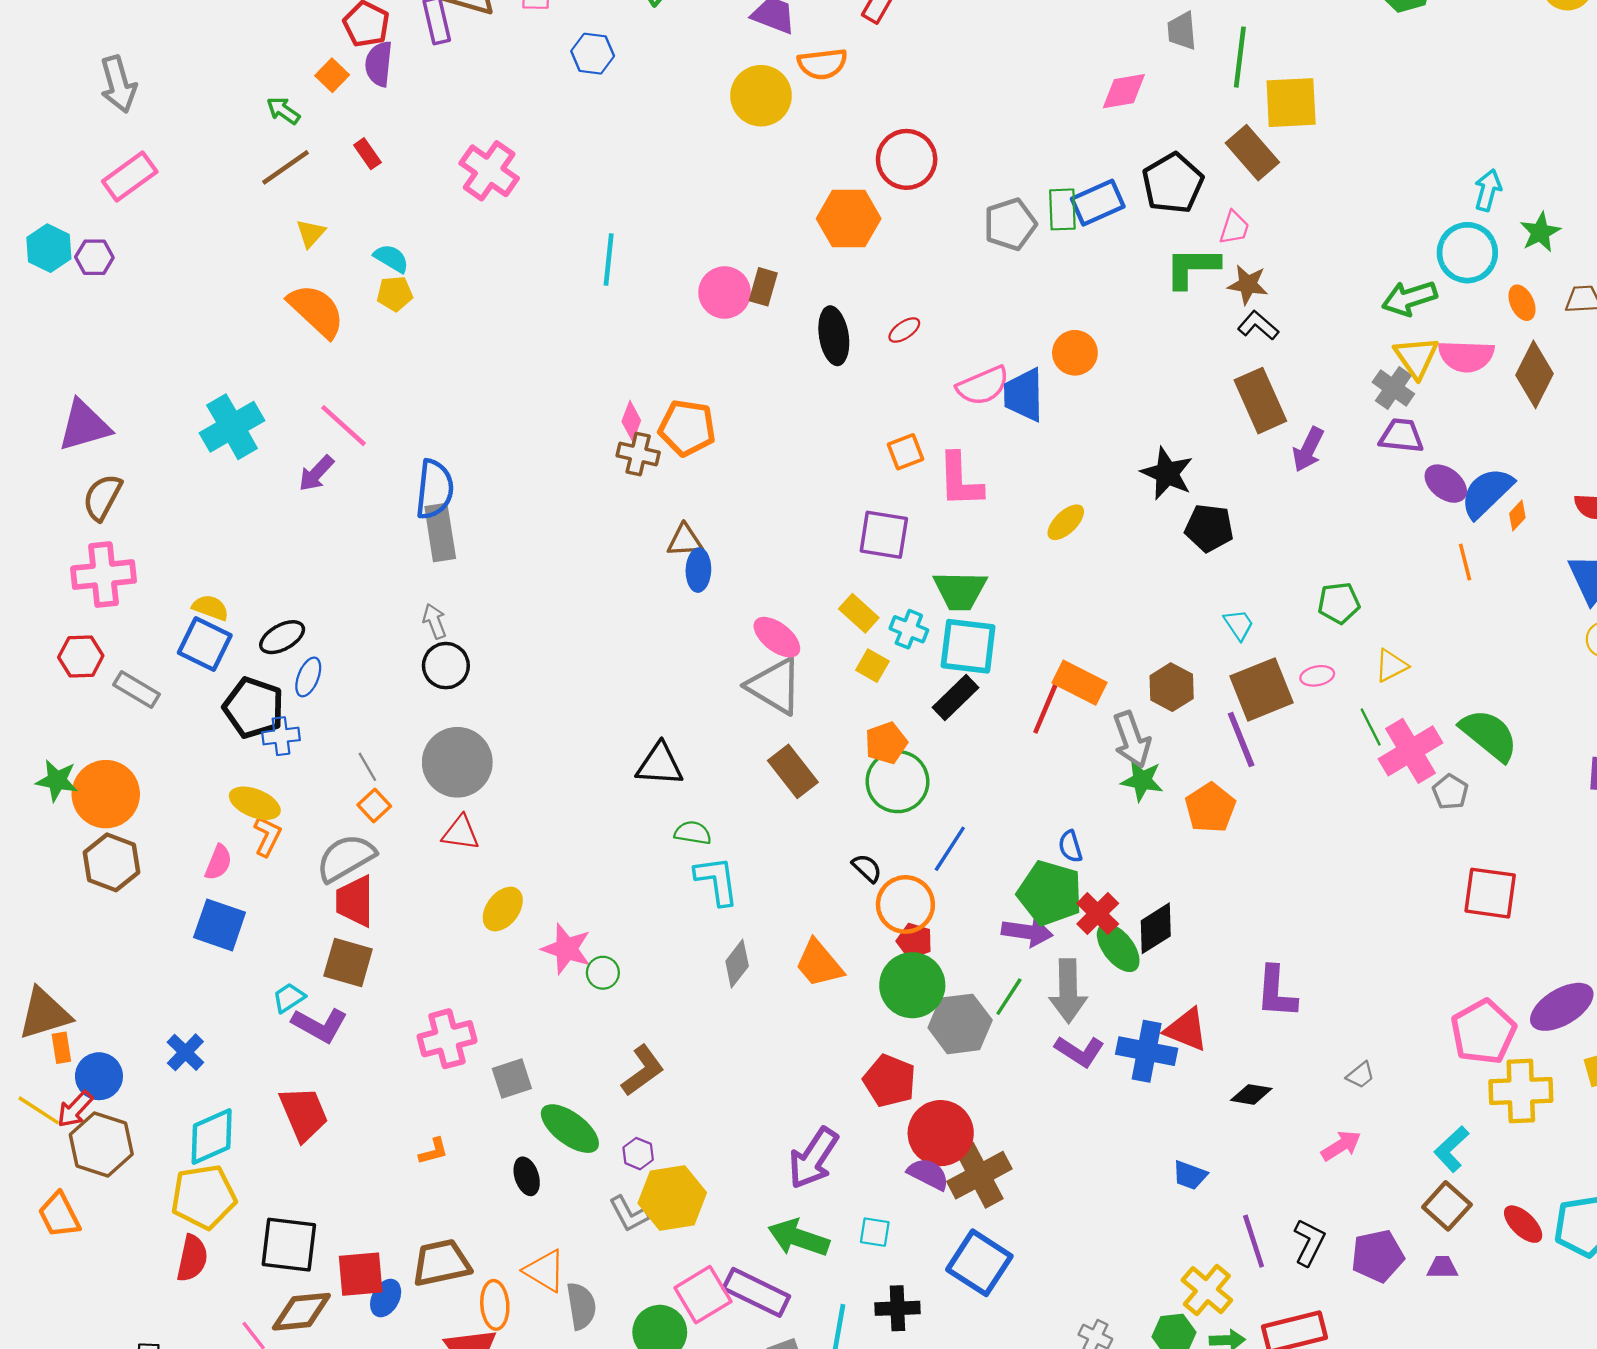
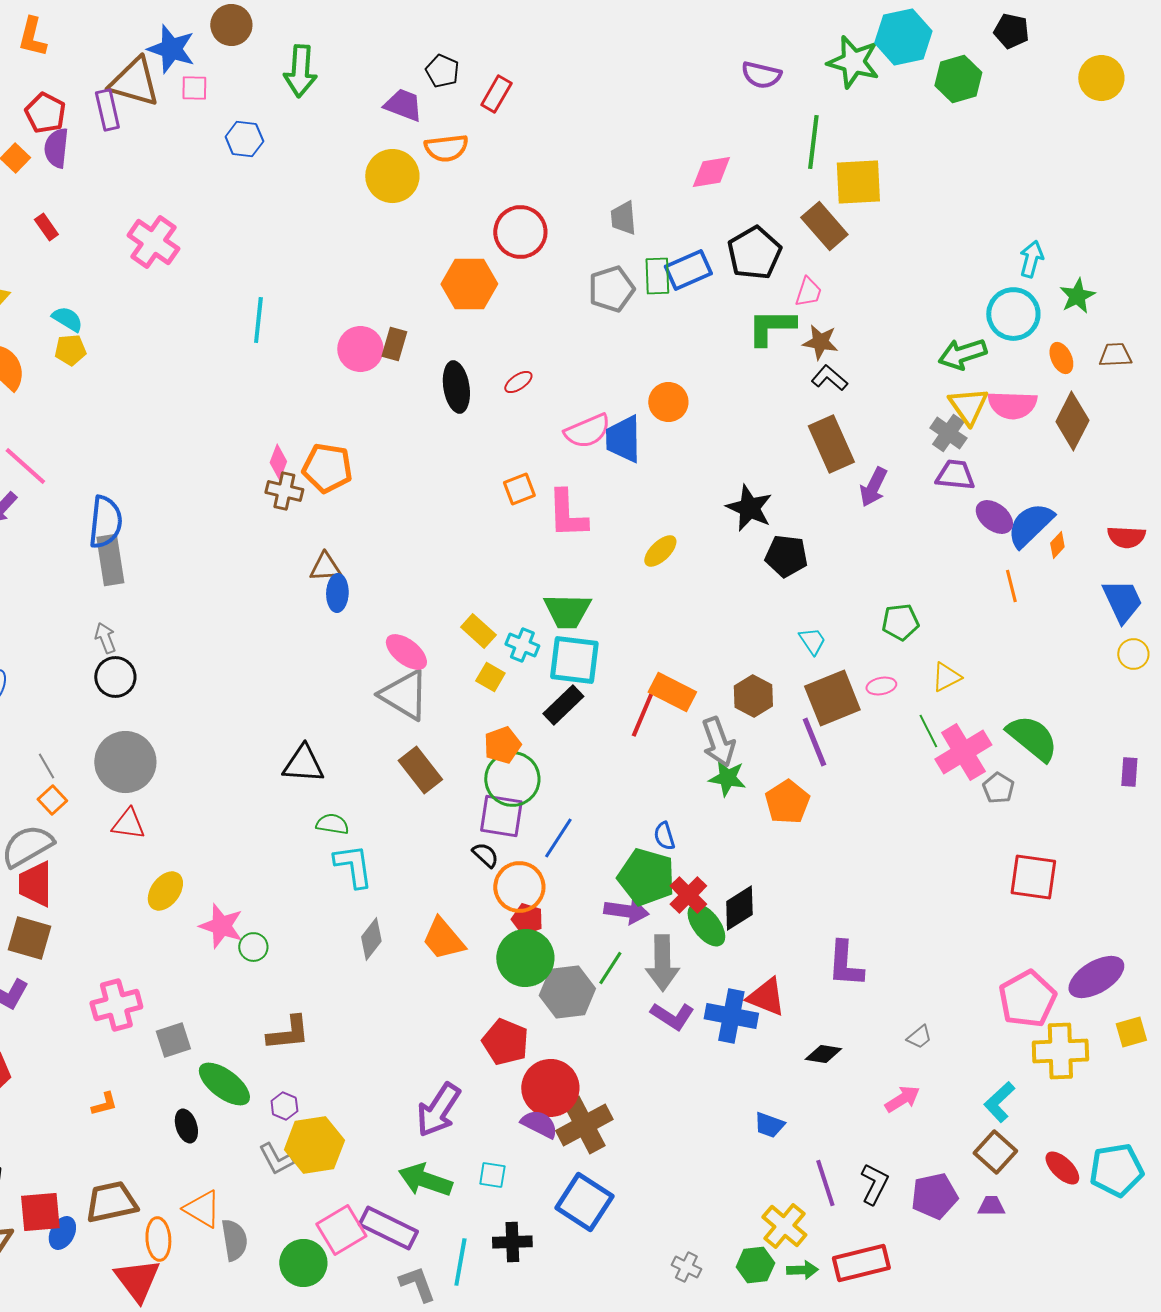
gray trapezoid: (1182, 31) -> (623, 218), moved
purple square: (884, 535) -> (501, 816), moved
brown L-shape: (643, 1071) -> (288, 1033), turned 30

